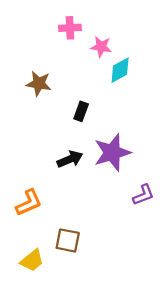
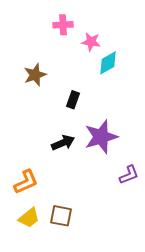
brown star: (39, 83) -> (35, 75), turned -30
yellow trapezoid: (32, 260) -> (29, 218), moved

